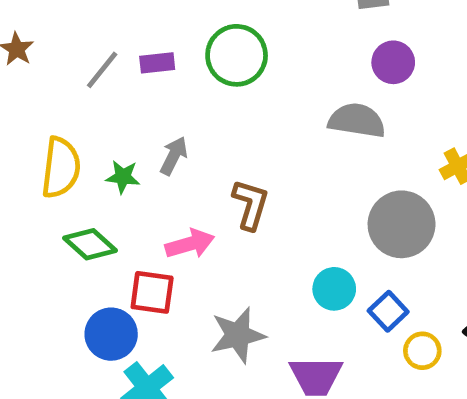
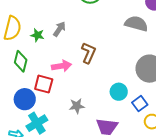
green diamond: (90, 244) -> (21, 61), turned 55
gray star: (238, 335) -> (77, 106), size x0.7

